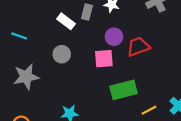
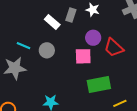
cyan line: (19, 36) -> (23, 46), moved
red trapezoid: (138, 47) -> (114, 48), turned -120

